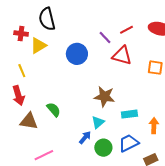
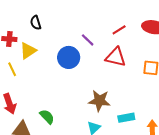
black semicircle: (47, 19) -> (36, 23), size x0.6
purple line: (105, 38) -> (88, 40), moved
yellow line: (22, 71) -> (12, 69), moved

